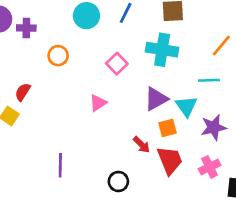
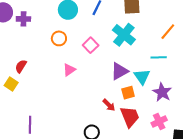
cyan cross: (162, 50) -> (124, 35), turned 30
orange circle: (58, 56) -> (59, 38), moved
pink triangle: (98, 103) -> (69, 70), moved
purple star: (214, 127) -> (162, 92), turned -30
purple line: (60, 165) -> (30, 125), moved

